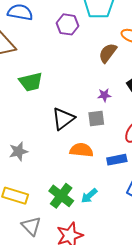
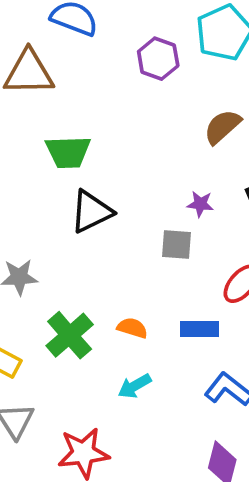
black triangle: (63, 119) -> (91, 212), moved
orange semicircle: (81, 150) -> (132, 328), moved, size x0.7
green cross: (61, 196) -> (70, 335), moved

